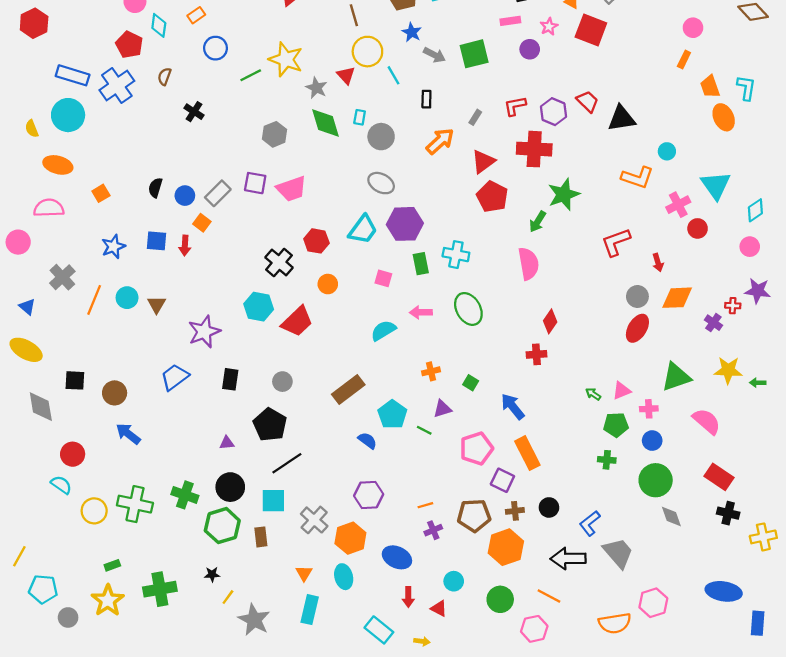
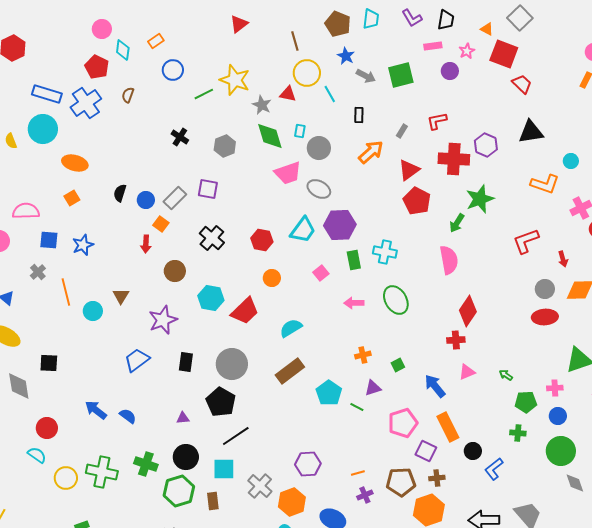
red triangle: (346, 75) -> (288, 94), turned -36
red trapezoid: (588, 101) -> (522, 84), moved
black cross: (194, 112) -> (180, 137), moved
purple hexagon: (553, 112) -> (486, 145), moved
orange ellipse: (58, 165) -> (75, 163), moved
pink trapezoid: (291, 189) -> (288, 173), moved
blue square: (157, 241) -> (49, 240), moved
black cross: (279, 262) -> (212, 238), moved
gray cross: (62, 277) -> (38, 272), size x0.7
pink square: (383, 278) -> (321, 273), turned 35
cyan circle: (127, 298) -> (93, 311), moved
orange line: (94, 300) -> (66, 292), turned -36
red diamond: (550, 321) -> (468, 311), size x1.4
red ellipse: (637, 328) -> (545, 317), turned 55
cyan semicircle: (383, 331) -> (291, 328), moved
gray circle: (282, 382) -> (232, 364), size x1.8
green square: (471, 383) -> (398, 365), turned 32
pink triangle: (622, 391) -> (467, 372), moved
brown circle: (115, 393) -> (175, 271), moved
blue semicircle: (367, 441) -> (128, 416), moved
black circle: (549, 507) -> (473, 451), moved
blue L-shape: (590, 523) -> (494, 469), moved

